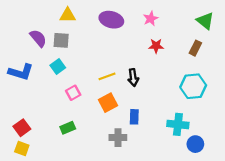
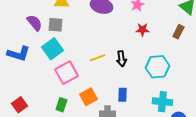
cyan square: (58, 67) -> (52, 49), size x1.5
cyan hexagon: (193, 86) -> (157, 67), moved
pink square: (73, 93) -> (66, 73), size x1.6
orange square: (108, 103) -> (88, 97), moved
green rectangle: (68, 128) -> (61, 105), turned -48

